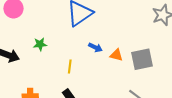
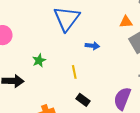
orange triangle: (116, 55) -> (126, 22), moved

